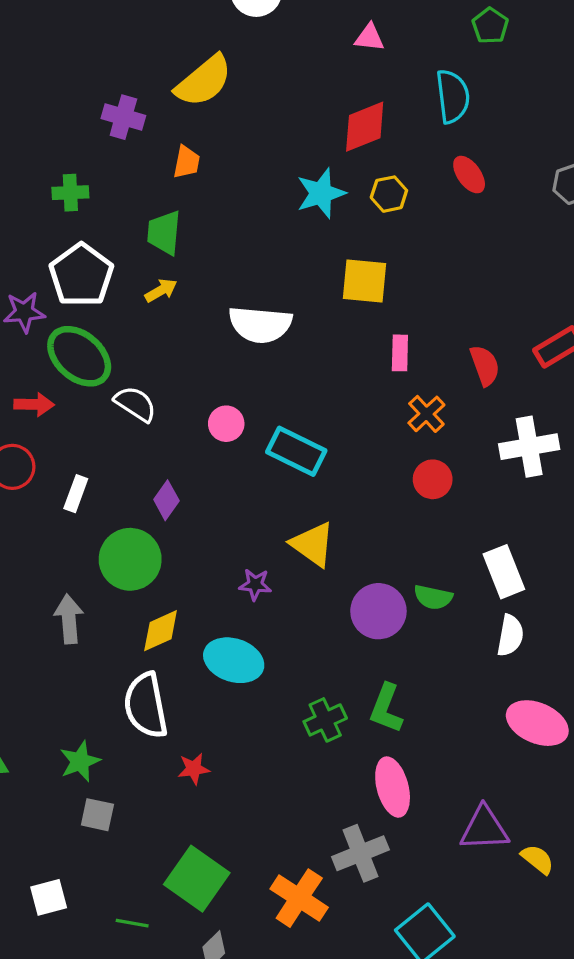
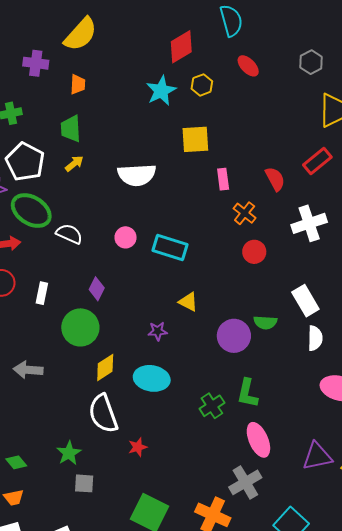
yellow triangle: (313, 544) -> (188, 302), size x0.7
gray arrow: (69, 619) -> (28, 370), moved, turned -72

